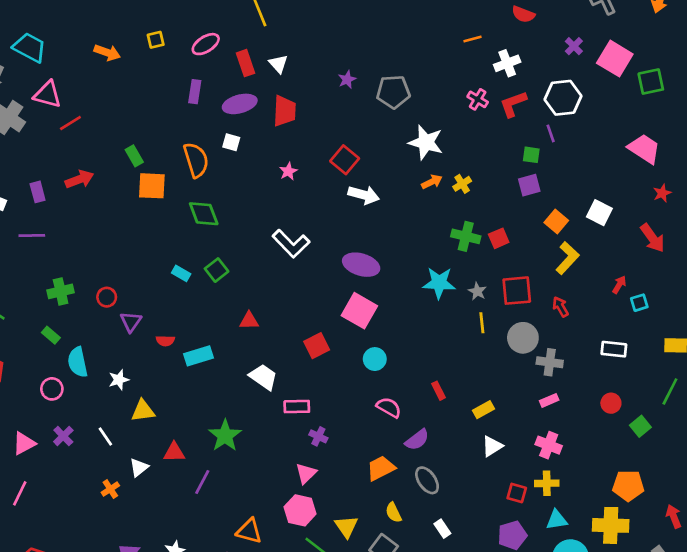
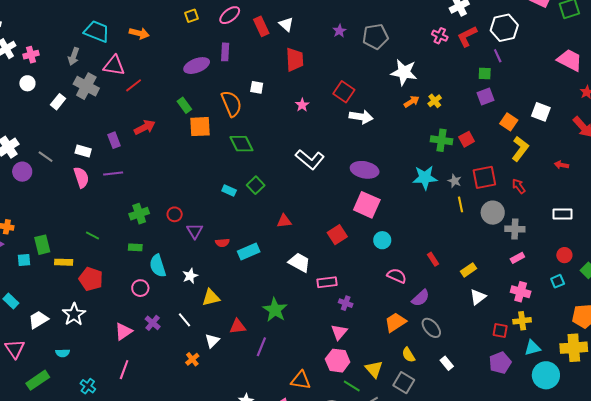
orange arrow: (107, 53) -> (139, 33), moved
purple ellipse: (240, 104) -> (197, 66), moved
red arrow: (619, 285) -> (561, 165), turned -104
cyan square: (639, 303) -> (558, 281), moved
green rectangle: (51, 335) -> (135, 247), turned -32

